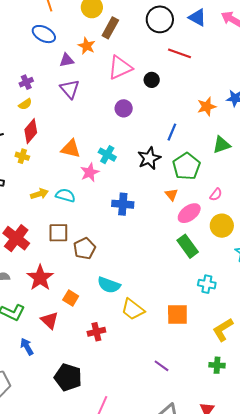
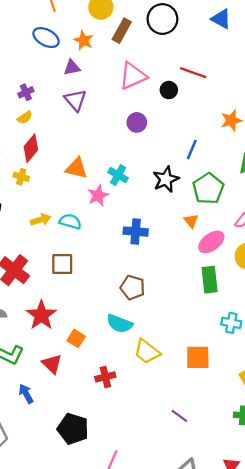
black circle: (160, 19) -> (162, 19), moved
orange star: (87, 46) -> (84, 40), moved
red line: (179, 53) -> (193, 73), moved
green rectangle: (188, 246) -> (210, 280), turned 30
brown pentagon: (84, 248) -> (133, 288), moved, turned -30

